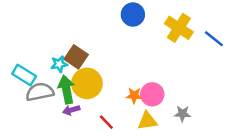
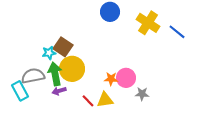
cyan rectangle: (24, 75) -> (20, 91), moved, turned 30
gray star: (182, 114) -> (142, 94), moved
yellow triangle: (147, 121) -> (105, 100), moved

